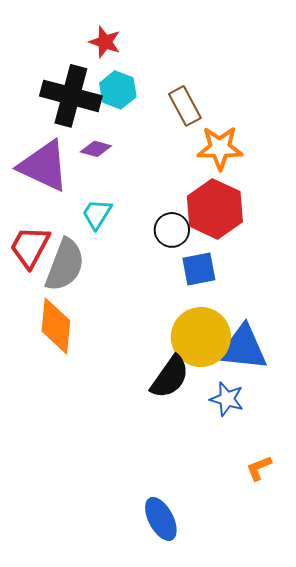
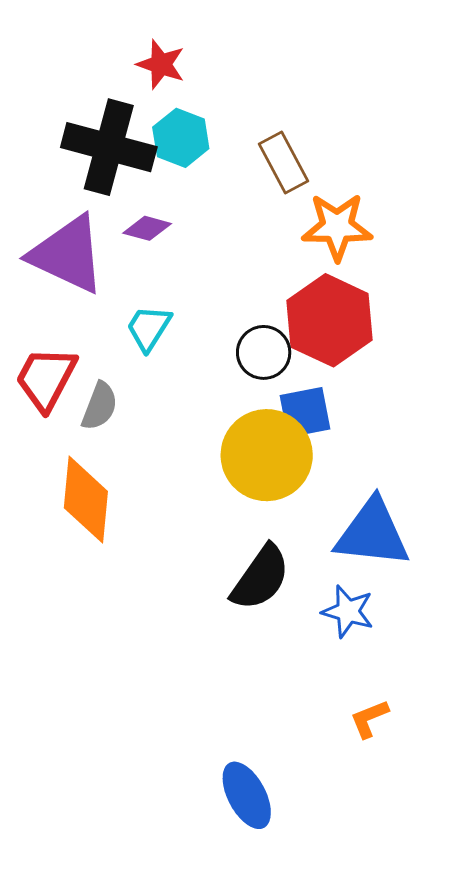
gray semicircle: (65, 265) -> (100, 406), size x0.6
yellow circle: (201, 337) -> (267, 455), moved
orange L-shape: (259, 468) -> (369, 719), moved

